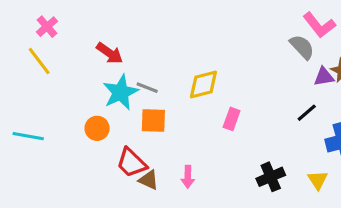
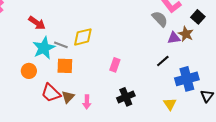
yellow diamond: (203, 85) -> (83, 37), moved
black cross: (271, 177) -> (126, 97), moved
brown triangle: (149, 180) -> (68, 97), moved, turned 48

